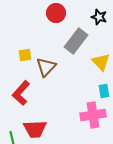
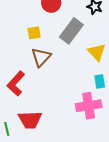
yellow square: (25, 55) -> (34, 33), moved

